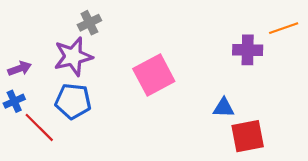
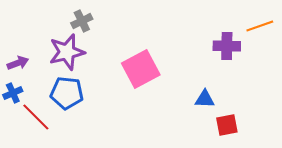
red square: (248, 136) -> (227, 125), size x0.7

